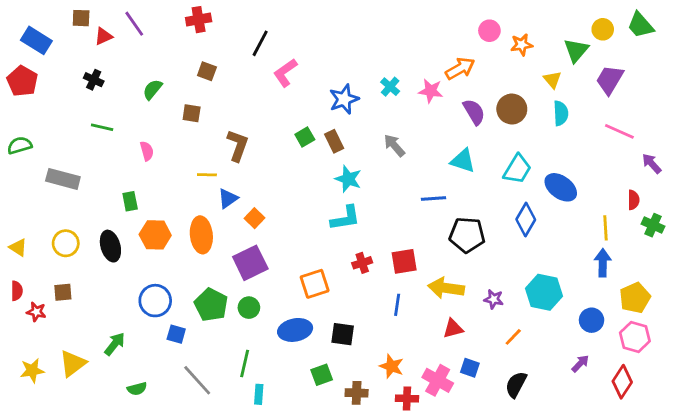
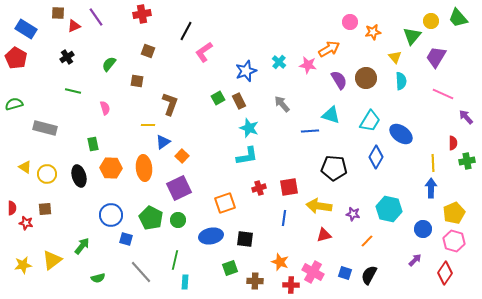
black cross: (94, 80) -> (67, 57), turned 32
blue line: (433, 199) -> (310, 131), moved
green cross: (653, 225) -> (467, 161), turned -35
yellow triangle: (18, 247) -> (25, 167), moved
blue square: (470, 368) -> (345, 273), moved

